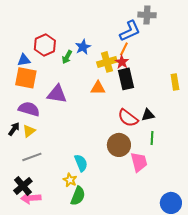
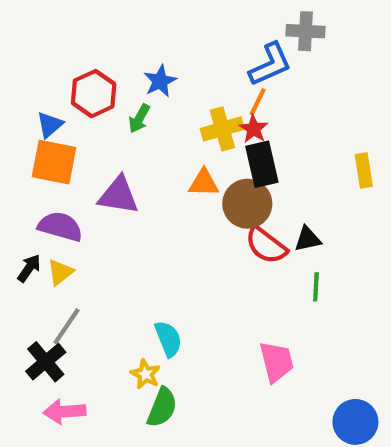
blue star: (83, 47) -> (160, 81), moved
blue triangle: (24, 60) -> (50, 125), turned -32
brown circle: (119, 145) -> (247, 204), moved
gray line: (32, 157) -> (67, 326), turned -36
pink trapezoid: (139, 162) -> (276, 362), moved
black cross: (23, 186) -> (46, 362), moved

